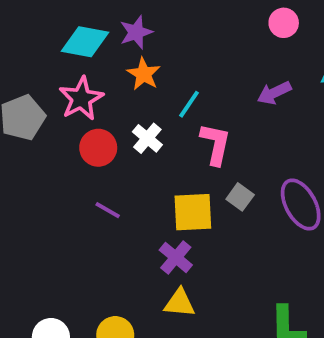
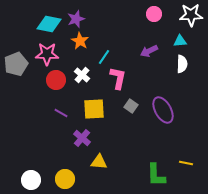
pink star: (81, 99) -> (47, 54), turned 30
yellow square: (193, 212) -> (94, 109), moved
purple cross: (176, 257) -> (82, 138), moved

